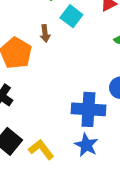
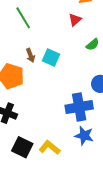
cyan square: (71, 16) -> (51, 57), moved

